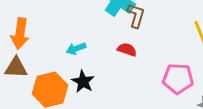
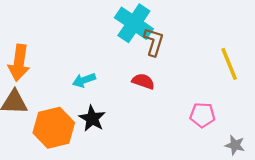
pink pentagon: (178, 79) -> (202, 115), size x0.7

